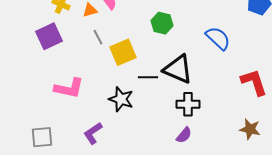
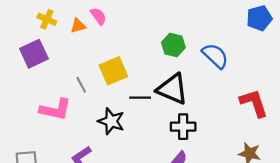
green hexagon: (162, 23) -> (173, 45), moved
gray line: (98, 37) -> (81, 85), moved

